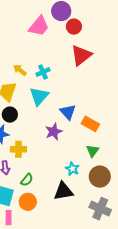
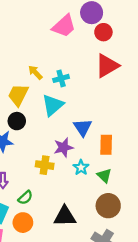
orange rectangle: (90, 124) -> (106, 145), turned 54
yellow cross: (18, 149) -> (45, 165), moved
green triangle: (93, 151) -> (104, 175), turned -32
cyan star: (72, 169) -> (81, 167), moved

